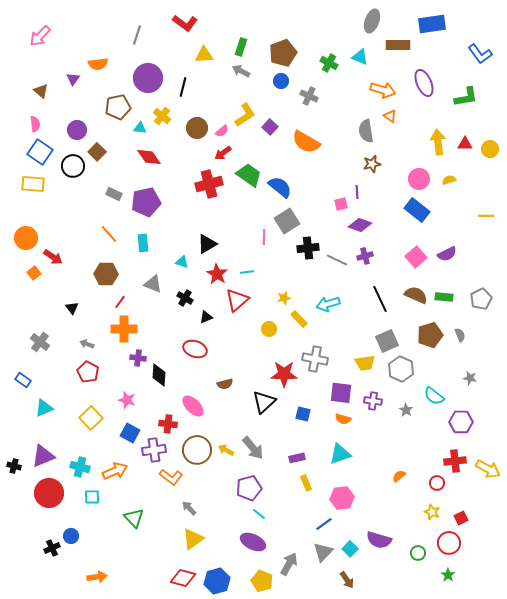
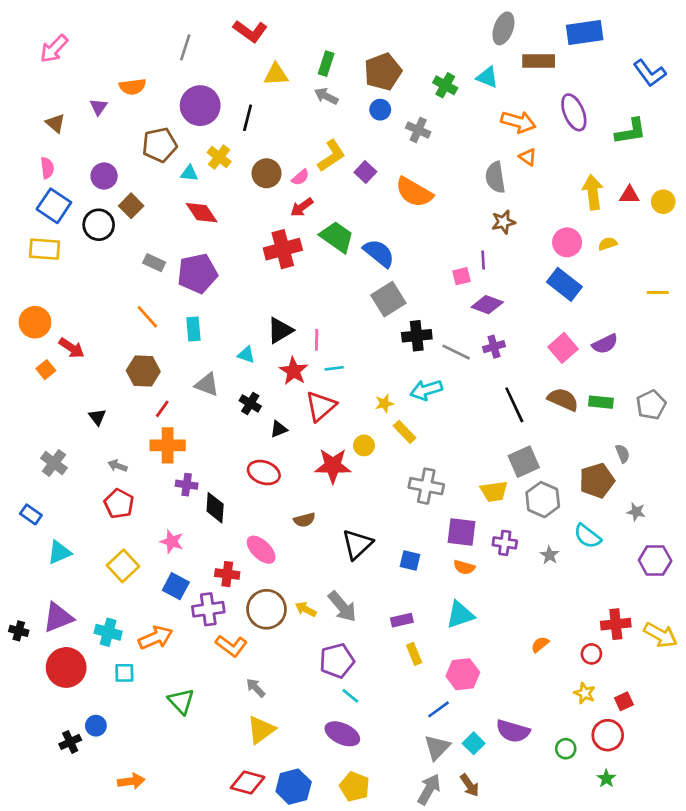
pink line: (264, 237) -> (317, 340), moved
cyan arrow: (328, 304) -> (426, 390), moved
brown pentagon: (430, 335) -> (597, 481), moved
red star: (284, 374) -> (333, 466), moved
purple hexagon: (461, 422) -> (655, 561), moved
gray arrow: (289, 564) -> (429, 789), moved

